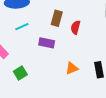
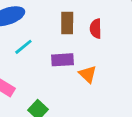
orange triangle: (72, 68) -> (88, 74), moved, turned -40

